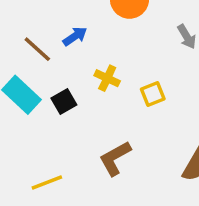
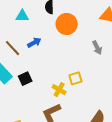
yellow cross: (107, 78) -> (59, 90), moved

